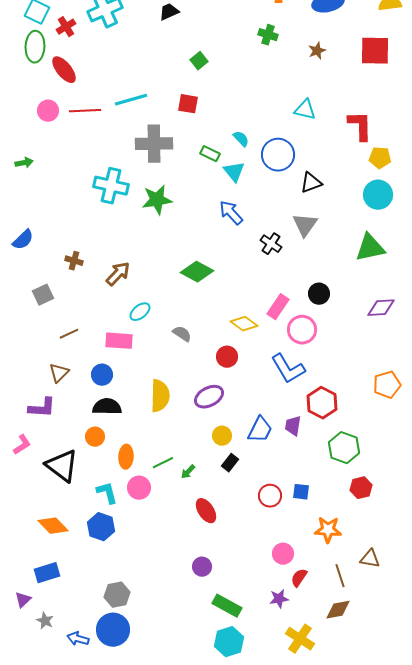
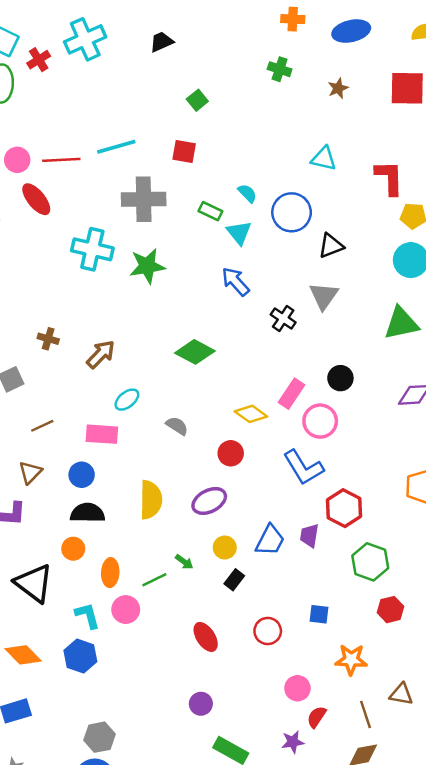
red ellipse: (64, 70) -> (36, 199), moved
green arrow: (188, 472) -> (184, 562), moved, turned -98
red circle: (270, 496) -> (268, 631), moved

